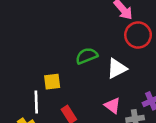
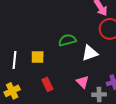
white line: (36, 102) -> (14, 60), moved

